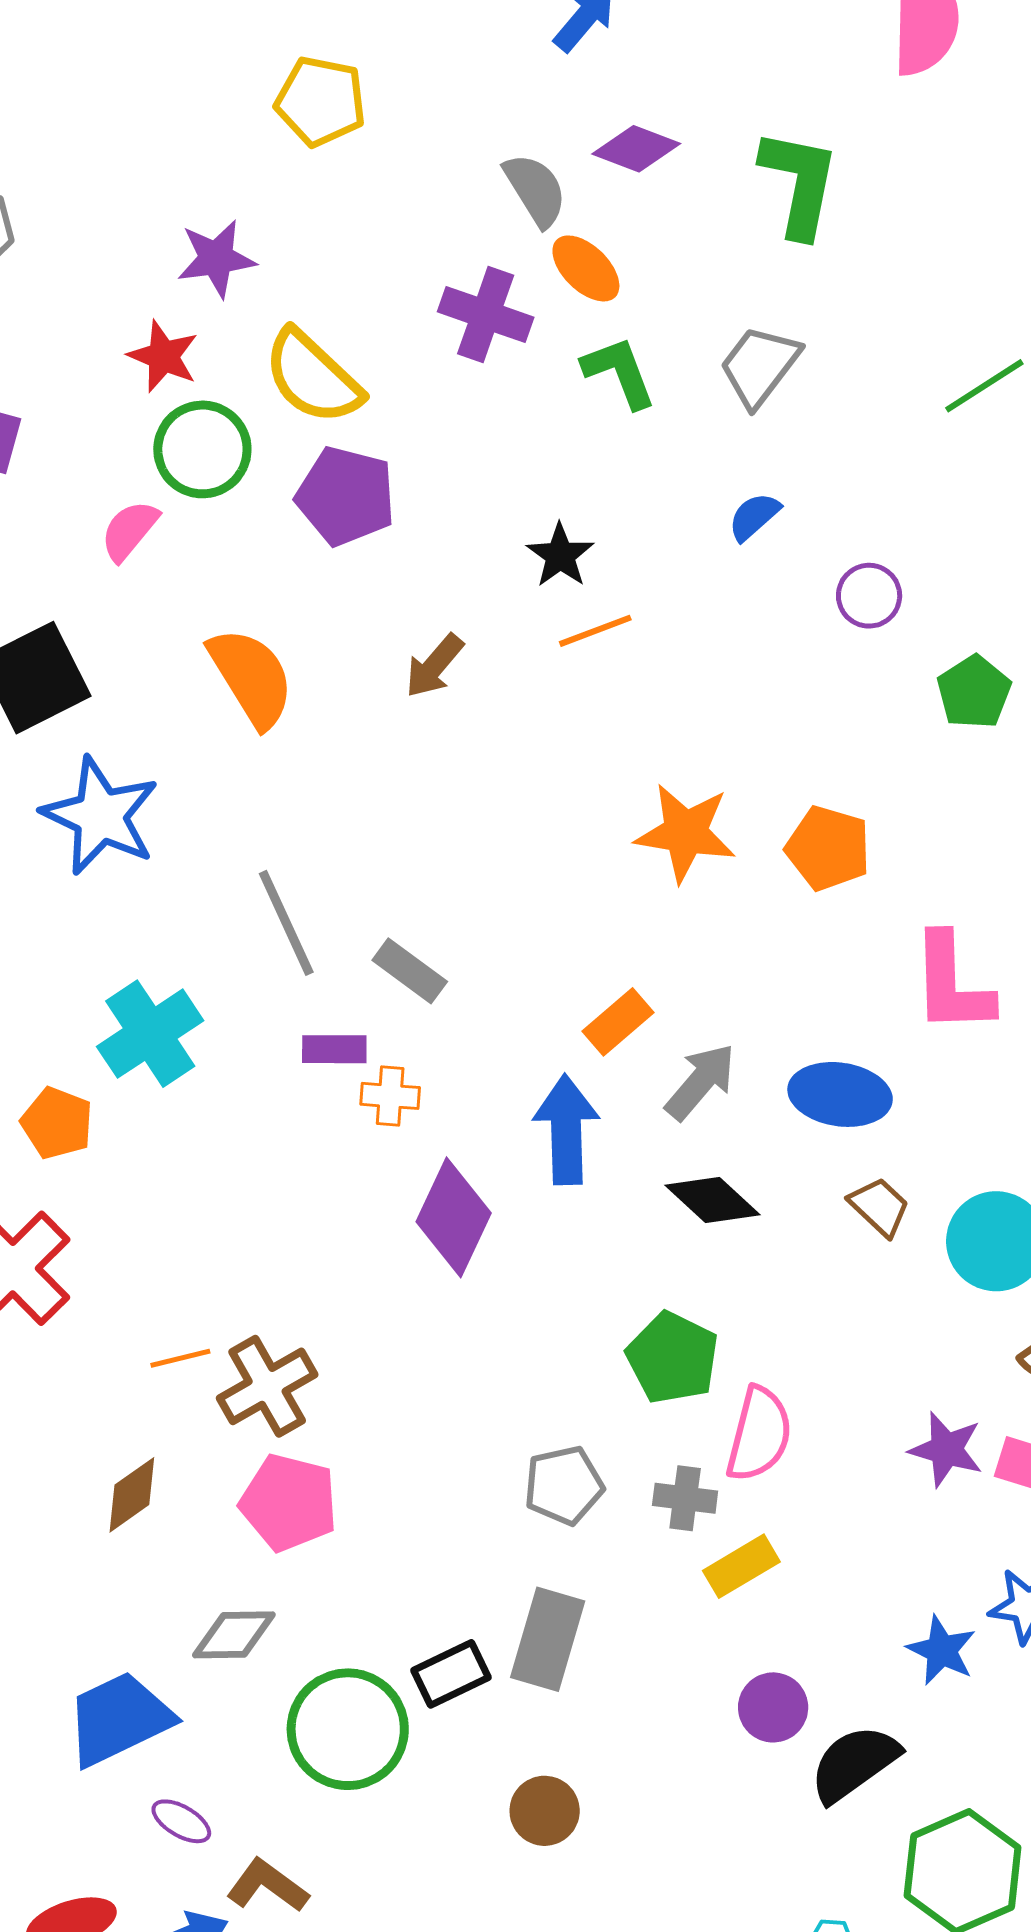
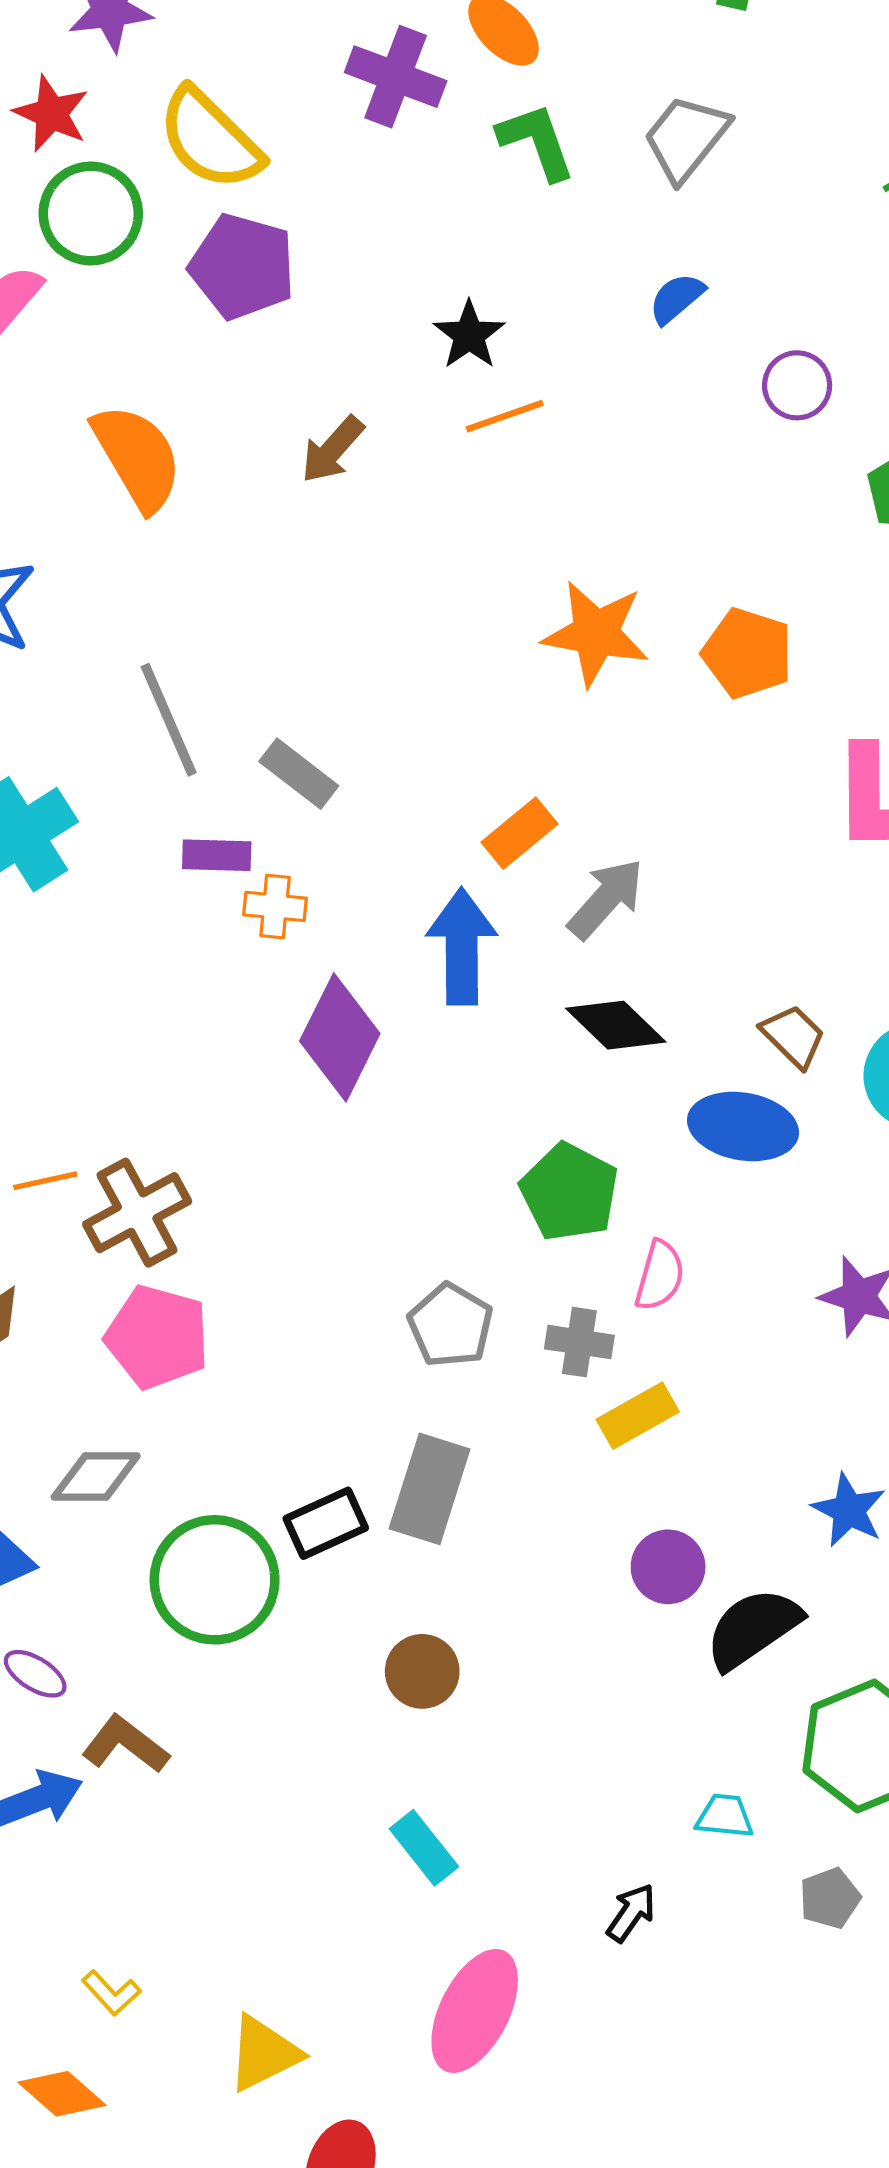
blue ellipse: (840, 1094) -> (743, 1126), moved
pink semicircle: (759, 1434) -> (660, 1276), size x0.7
gray pentagon: (564, 1485) -> (450, 1325), turned -30

